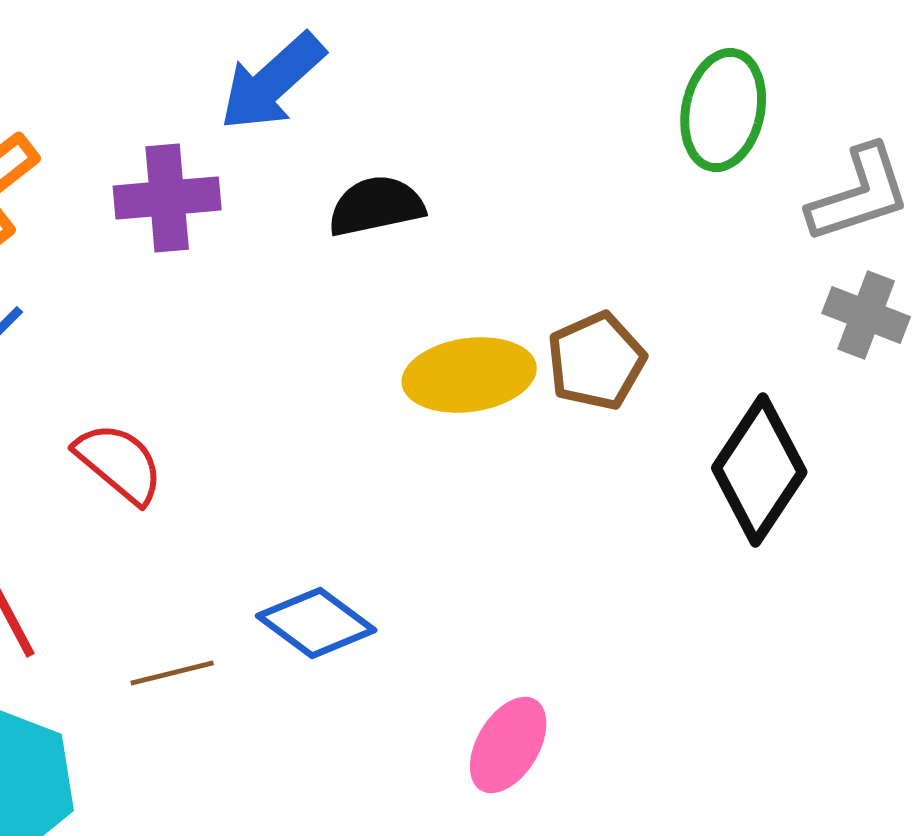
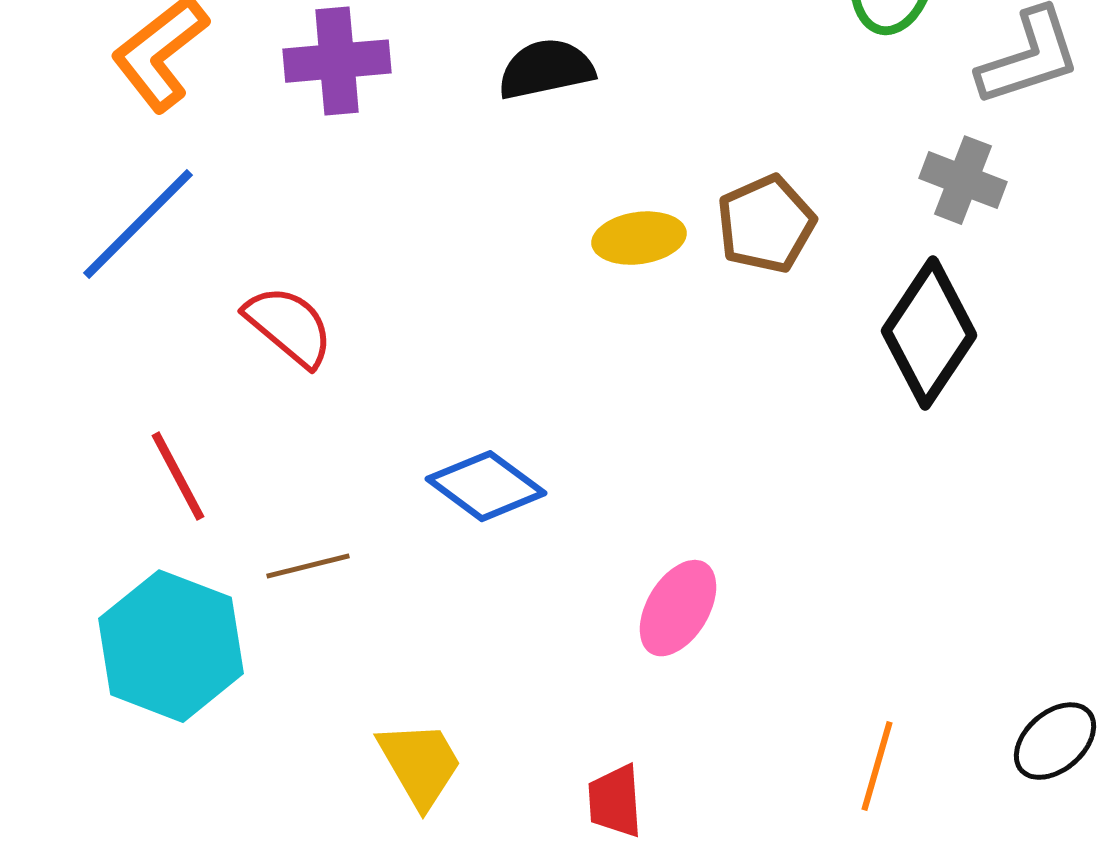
gray cross: (866, 315) -> (963, 180), moved
yellow ellipse: (469, 375) -> (639, 238), size x0.7
brown line: (172, 673) -> (308, 566), moved

